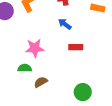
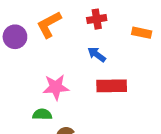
red rectangle: (76, 47) -> (112, 86), size x1.5

